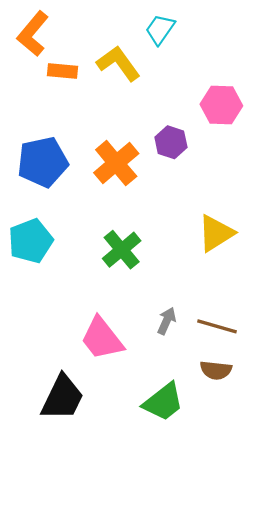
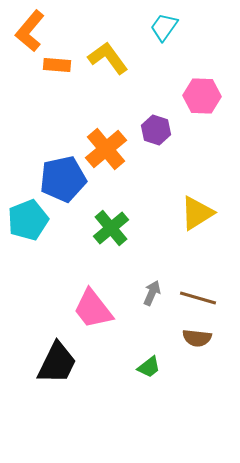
cyan trapezoid: (160, 29) -> (164, 27), moved
blue pentagon: (43, 162) -> (63, 179), moved
green trapezoid: (163, 402) -> (149, 367), size x0.6

